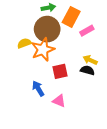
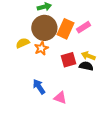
orange rectangle: (71, 17) -> (66, 29), moved
orange star: (43, 50) -> (41, 48), size x0.6
red square: (60, 71) -> (69, 60), moved

